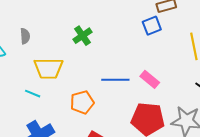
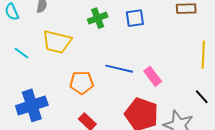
blue square: (152, 26) -> (135, 18), moved
cyan line: (33, 94) -> (21, 53), moved

